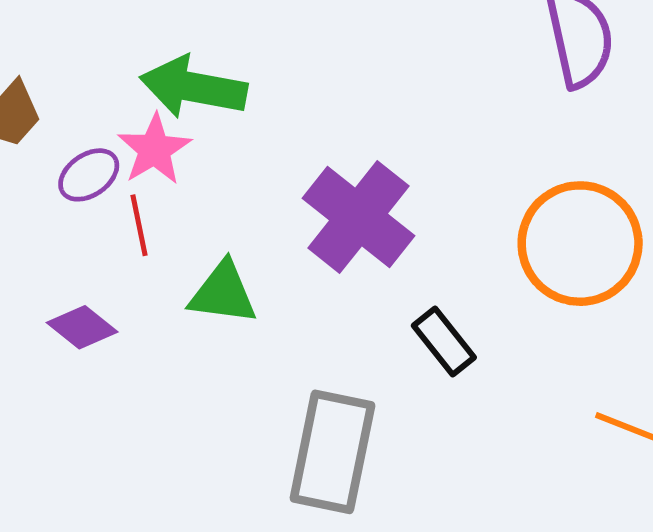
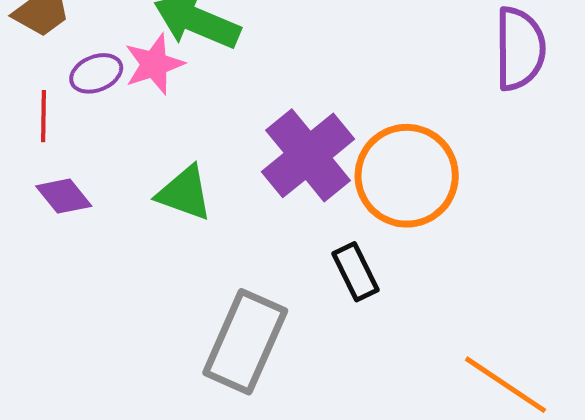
red line: (139, 225) -> (43, 116), moved
orange circle: (580, 244) -> (407, 176), moved

